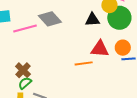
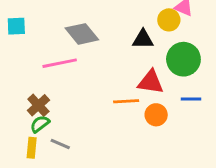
green circle: (119, 18) -> (183, 59), moved
pink line: (25, 28) -> (60, 63), moved
orange circle: (123, 48) -> (156, 115), moved

